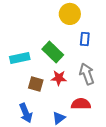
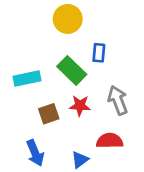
yellow circle: (70, 14) -> (68, 19), moved
blue rectangle: (85, 39) -> (99, 53), moved
brown square: (36, 84) -> (49, 114), turned -35

